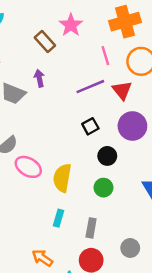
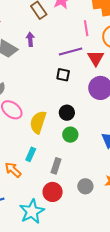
black square: (90, 126) -> (63, 75), moved, turned 32
black circle: (107, 156) -> (67, 113), moved
orange arrow: (42, 258) -> (13, 170), moved

